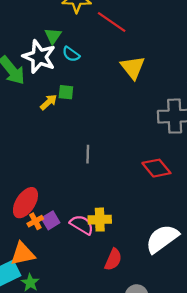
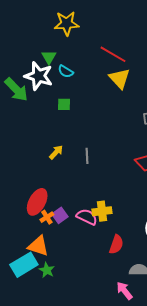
red line: (112, 22) -> (113, 54), moved
yellow arrow: (49, 102) -> (56, 152), moved
orange triangle: (23, 254) -> (38, 246), turned 35

